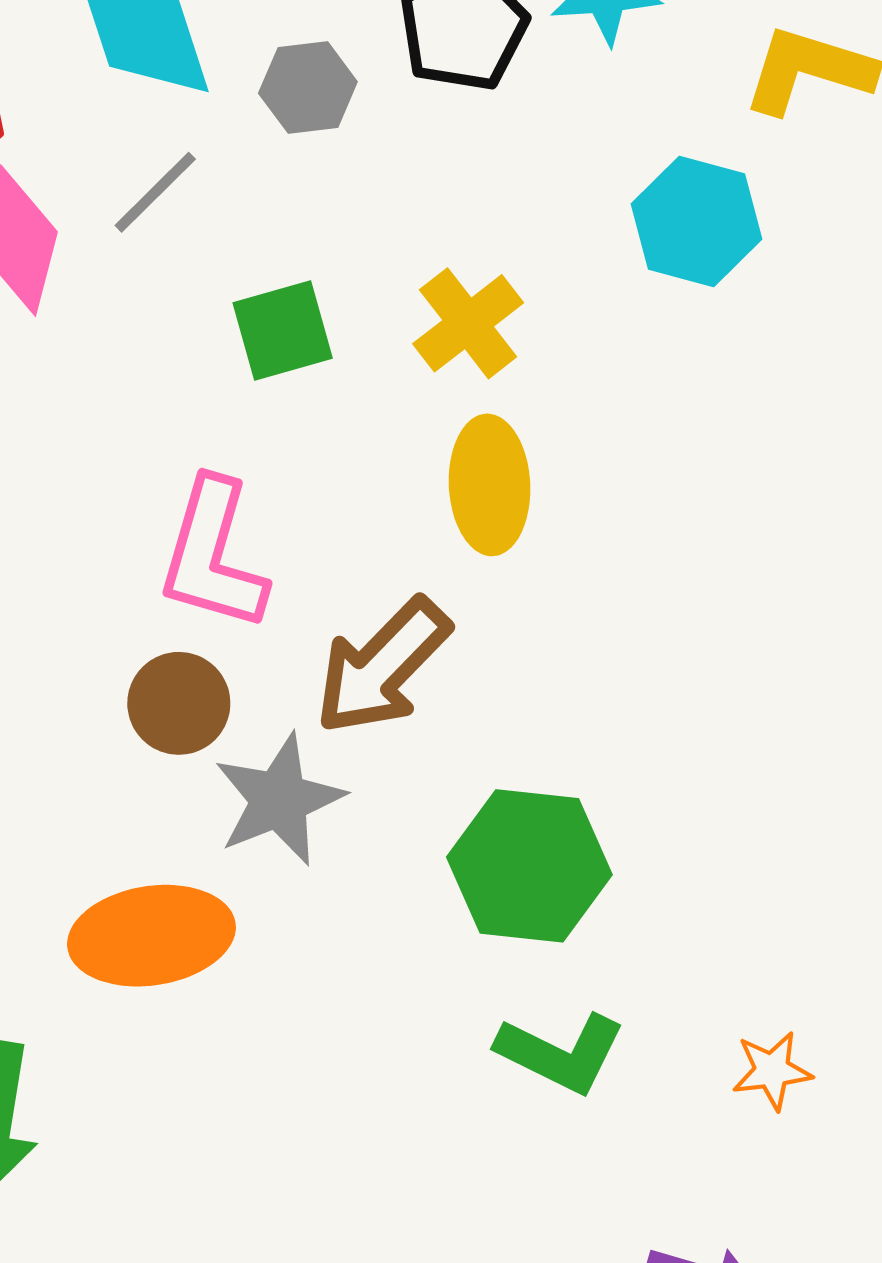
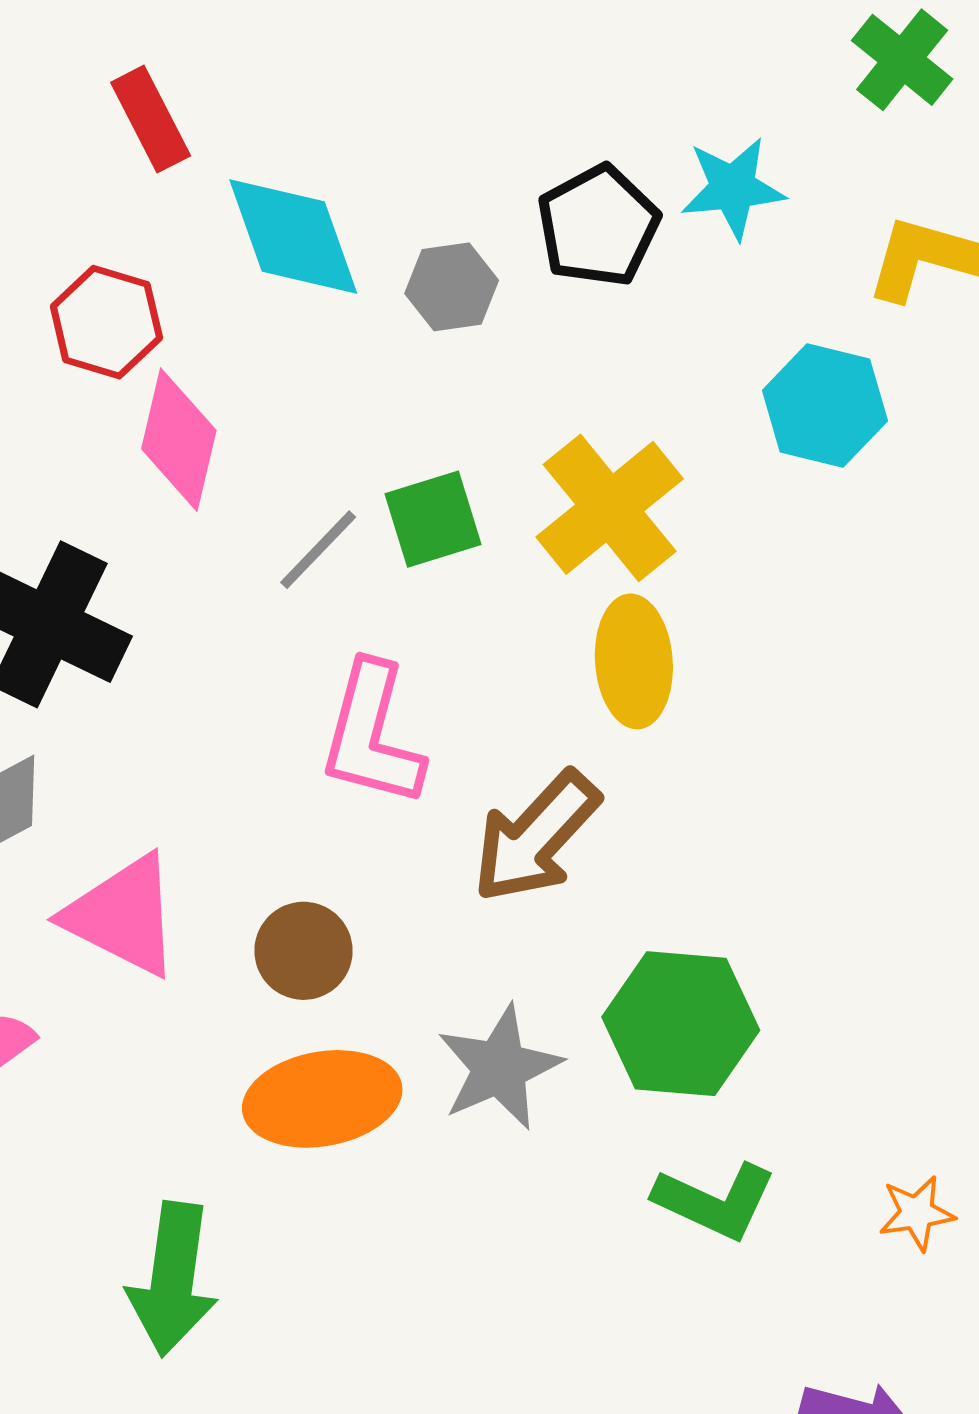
gray line: (155, 192) -> (318, 550), moved
yellow cross: (468, 323) -> (610, 508), size x1.4
brown circle: (179, 703) -> (304, 951), moved
gray star: (279, 800) -> (499, 1068), moved

